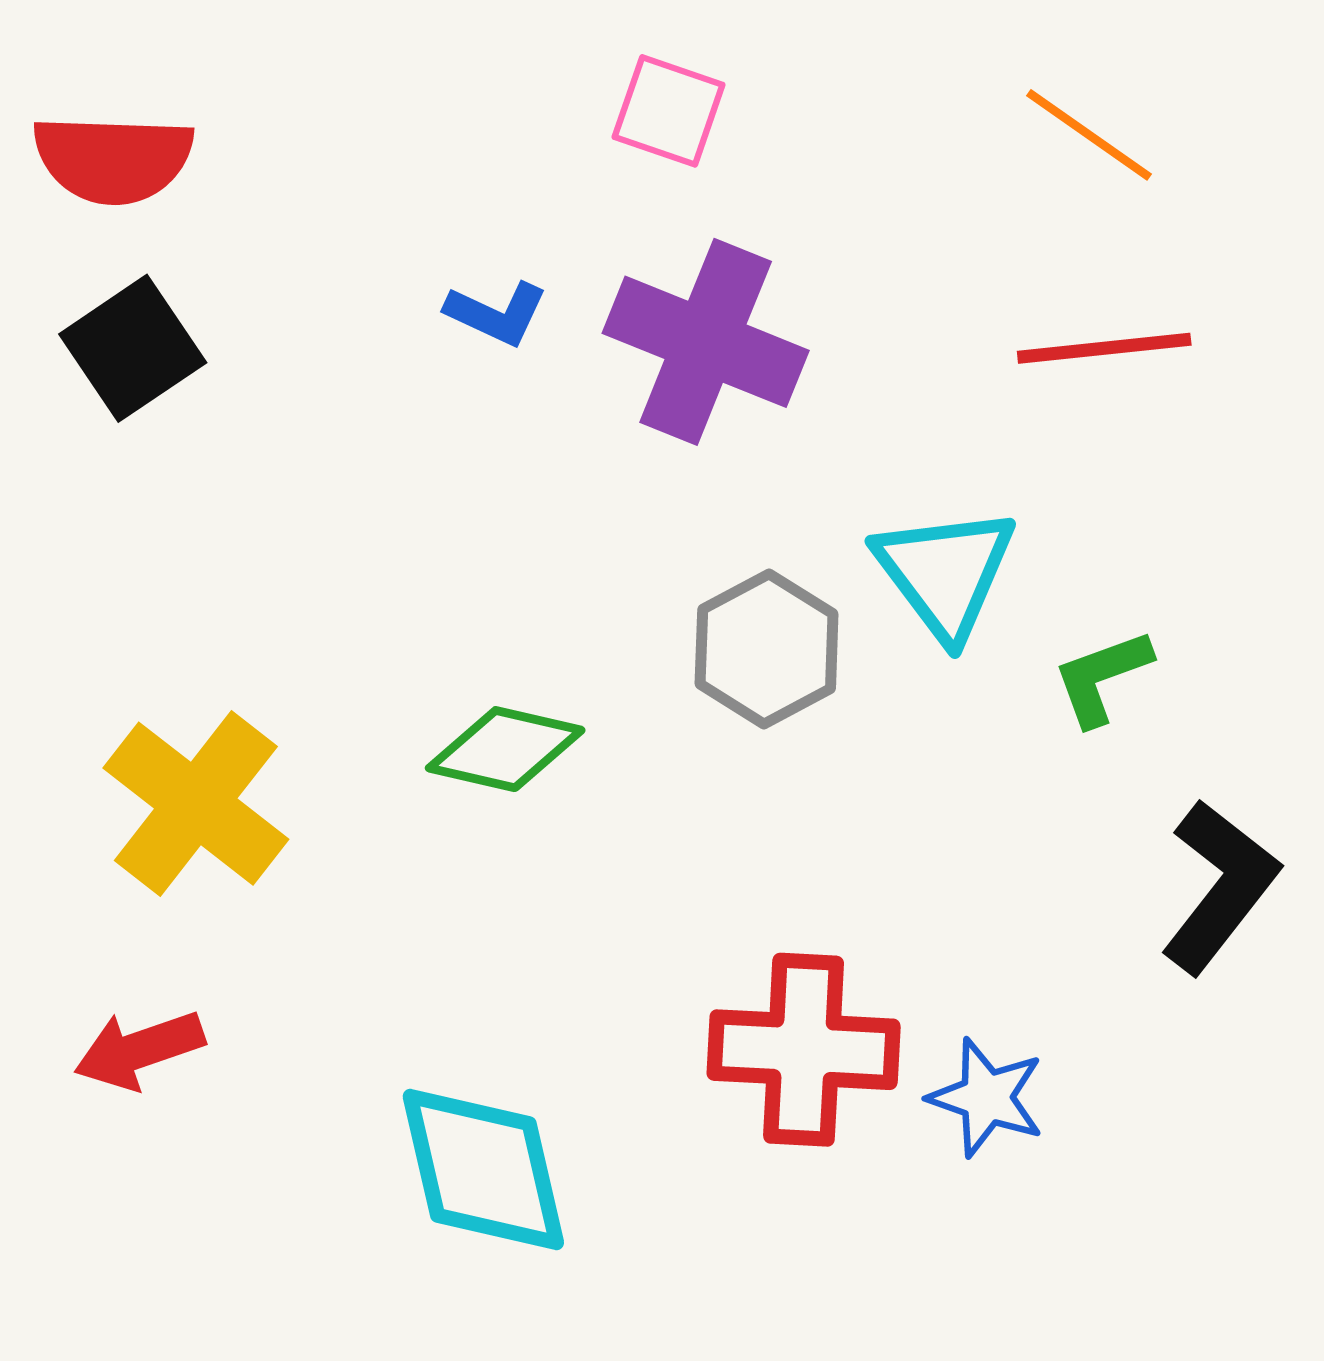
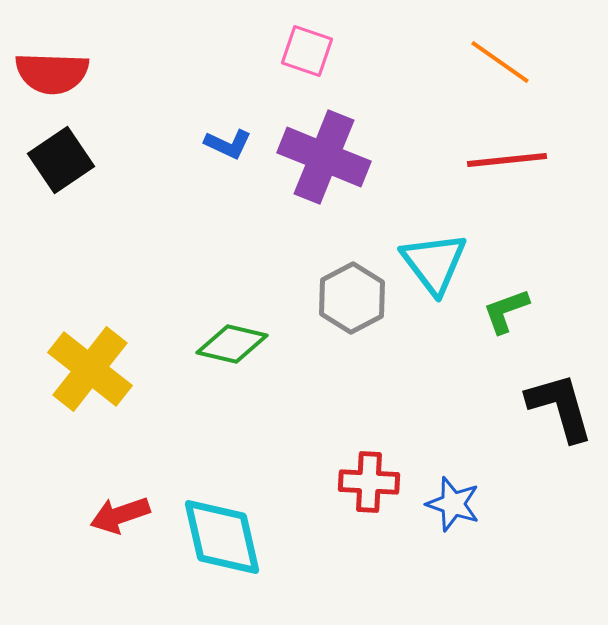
black L-shape: (1220, 886) -> (560, 407), turned -54
red arrow: (139, 1050) -> (120, 515), moved
red cross: (804, 1050) -> (369, 482), size x0.7

